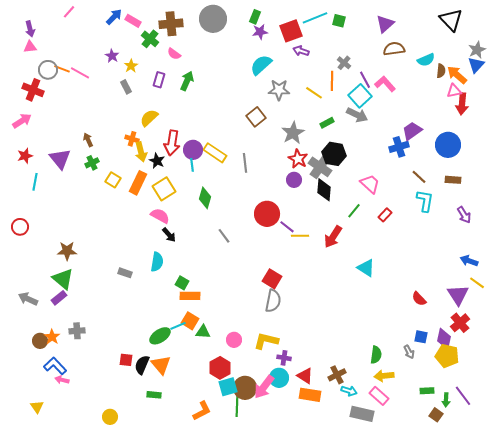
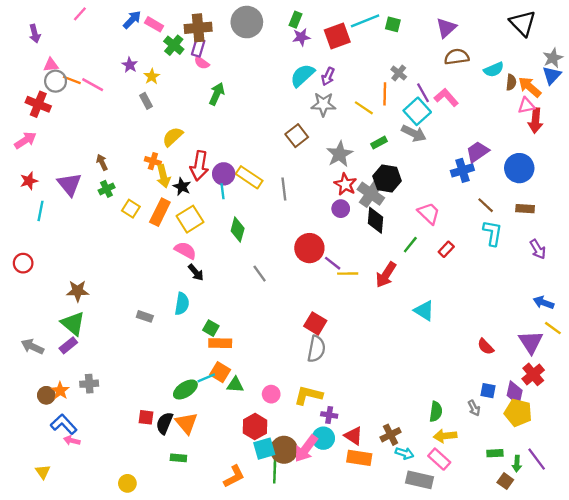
pink triangle: (30, 47) -> (51, 65), moved
purple arrow: (301, 51) -> (328, 77), moved, turned -84
purple rectangle: (159, 80) -> (198, 48), moved

